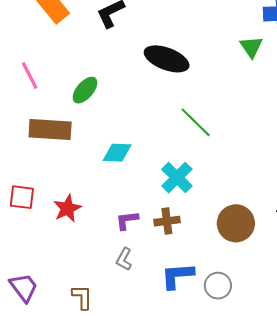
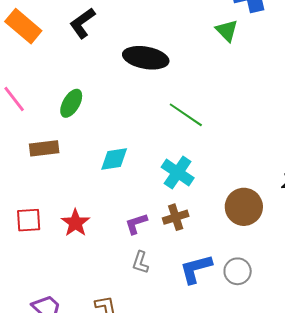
brown rectangle: (50, 129) -> (44, 148), size x0.7

